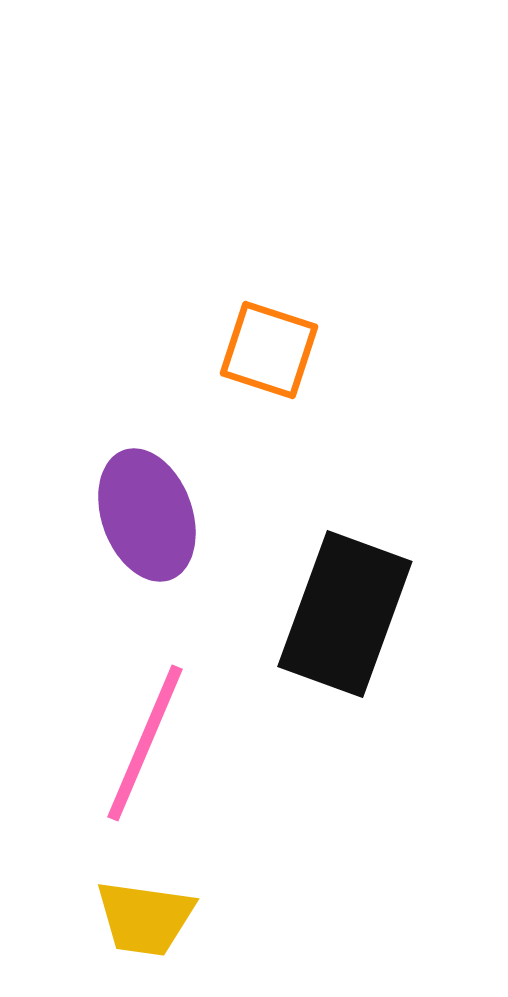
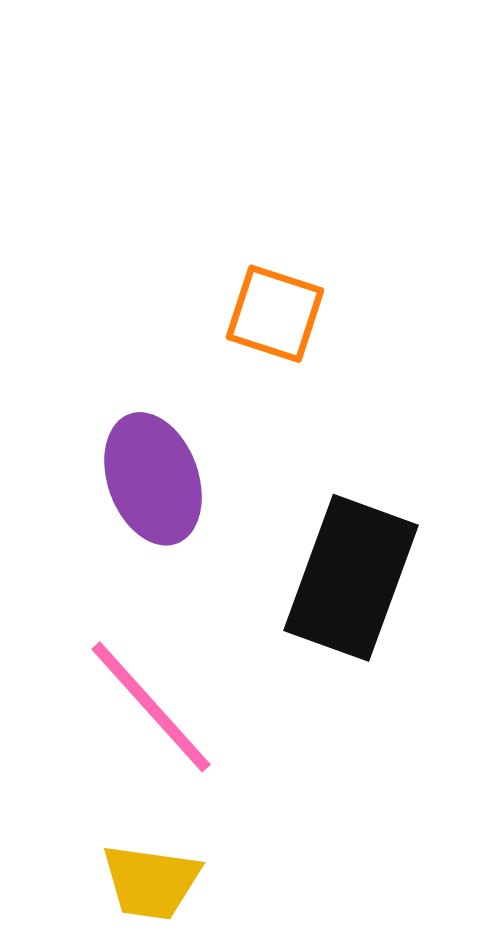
pink line: (145, 743) -> (151, 707), turned -65

